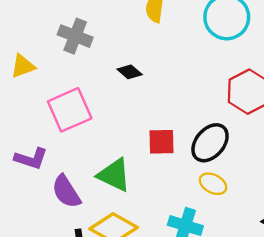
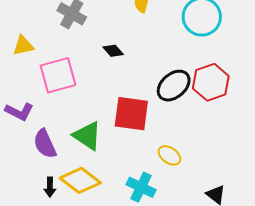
yellow triangle: (23, 66) -> (23, 46), moved
red square: (162, 142) -> (131, 114), size x1.5
black ellipse: (210, 143) -> (174, 86), moved

